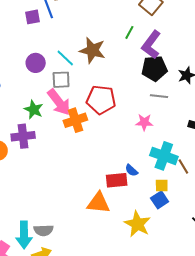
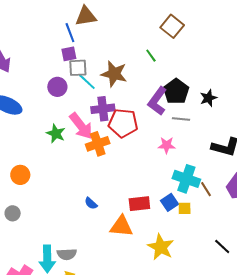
purple square: (33, 17) -> (69, 54), moved
green line: (129, 32) -> (151, 56), turned -64
purple L-shape: (151, 45) -> (157, 101), moved
black pentagon: (154, 68) -> (176, 91), turned -30
gray square: (61, 80) -> (78, 68), moved
purple cross: (23, 136) -> (103, 109), moved
blue semicircle: (131, 170) -> (91, 203), moved
blue square: (160, 200) -> (170, 202), moved

